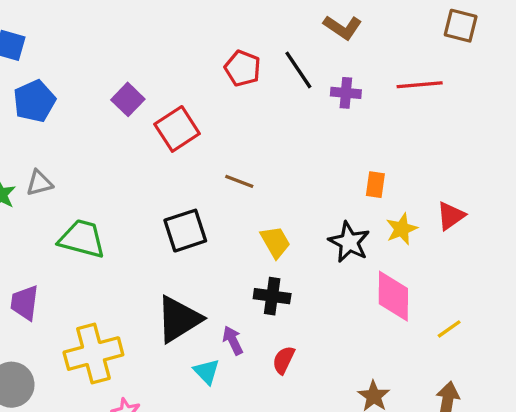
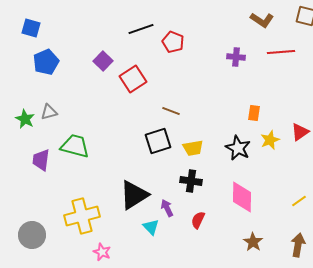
brown L-shape: (343, 27) -> (262, 20), moved
black line: (298, 70) -> (141, 29), moved, turned -75
black square: (185, 231) -> (158, 141), moved
yellow trapezoid: (275, 242) -> (193, 148), turned 110
pink diamond: (393, 296) -> (242, 197), moved
purple trapezoid: (25, 303) -> (41, 160), moved

